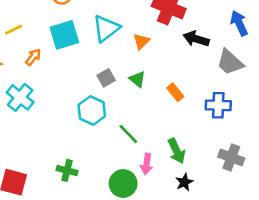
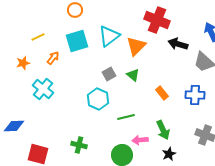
orange triangle: (141, 41) -> (136, 46), size x1.5
orange rectangle: (175, 92) -> (162, 93), moved
green line: (128, 134) -> (126, 117), turned -60
pink arrow: (147, 164) -> (140, 140), turned 77

